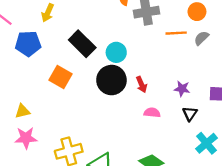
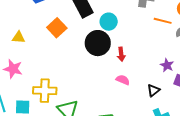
purple star: (182, 89) -> (167, 65), moved
yellow triangle: (22, 111) -> (19, 37), moved

